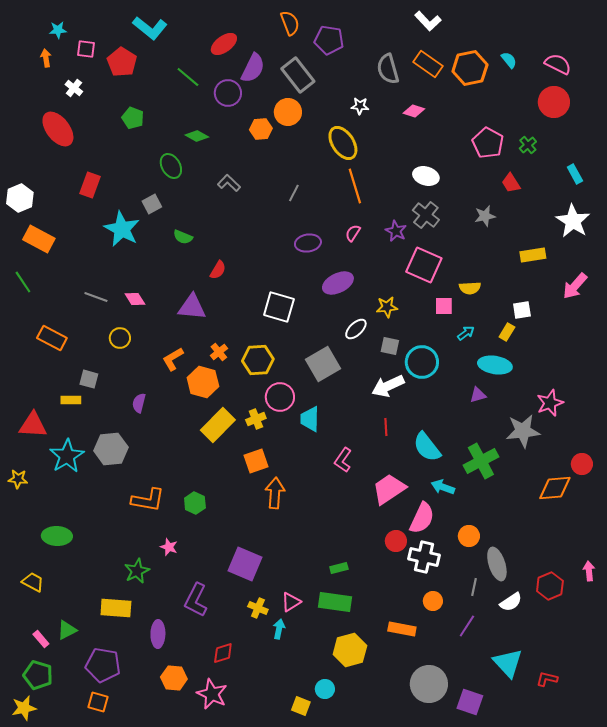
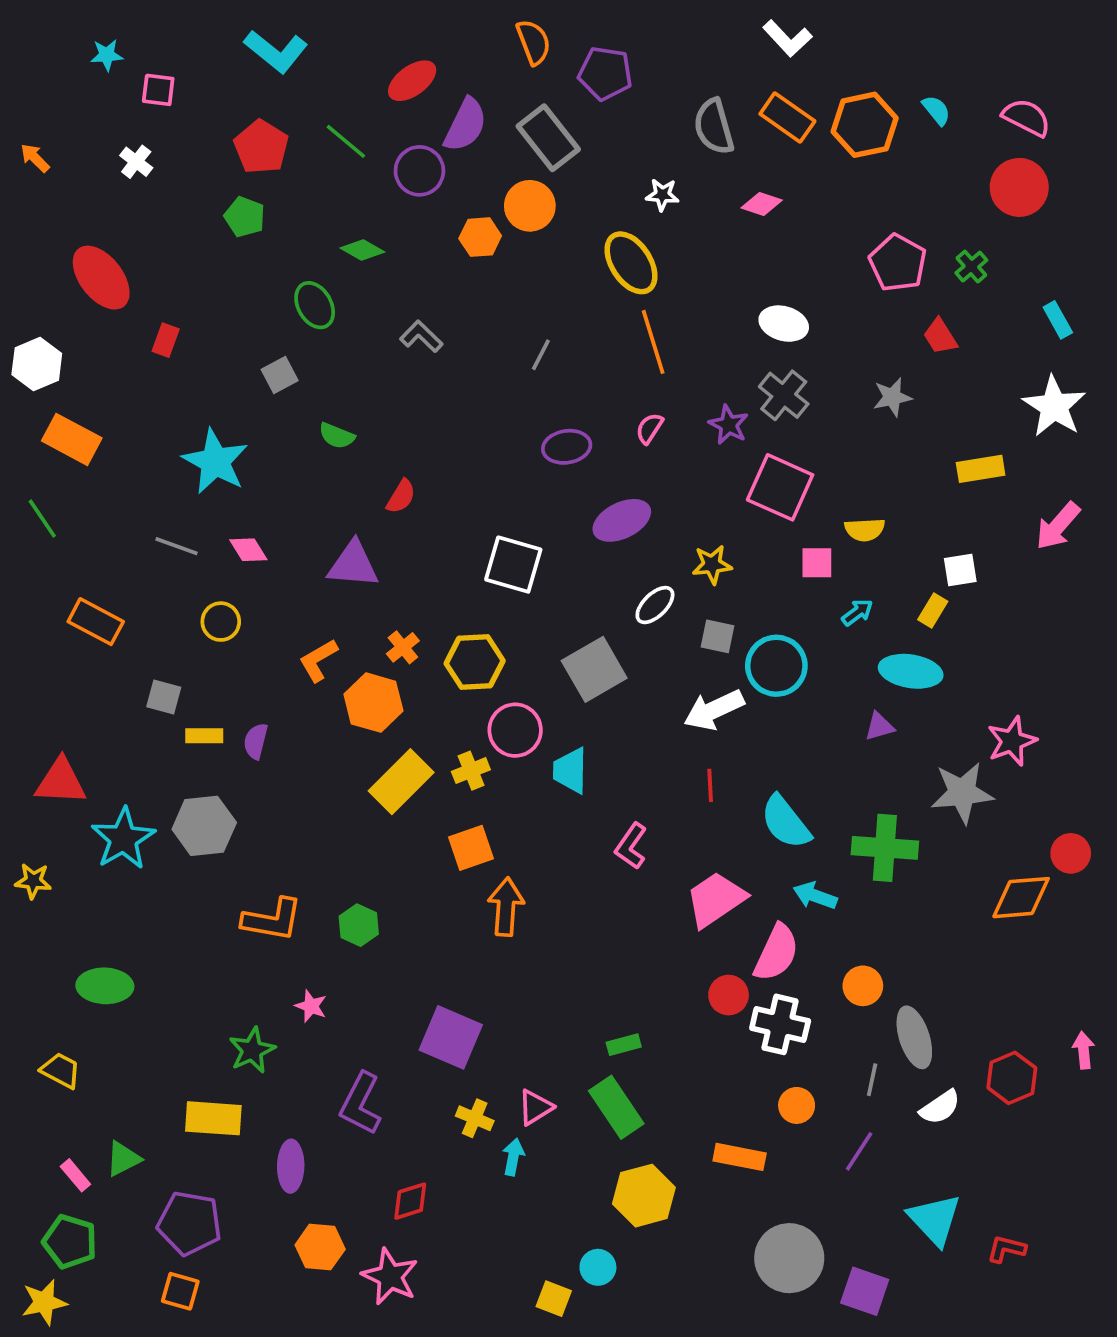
orange arrow: (46, 58) -> (35, 158), moved, turned -36
red pentagon: (122, 62) -> (261, 147), moved
red ellipse: (58, 129) -> (101, 278), moved
red rectangle: (90, 185) -> (166, 340), size x0.7
cyan star: (122, 229) -> (215, 462), moved
yellow rectangle: (71, 400) -> (204, 736), moved
green cross: (481, 461) -> (885, 848), turned 32
green rectangle: (335, 602) -> (616, 1107), turned 48

